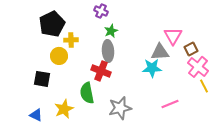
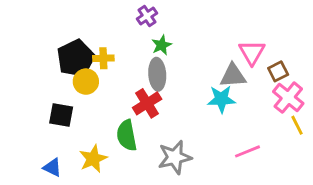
purple cross: (101, 11) -> (147, 16), turned 32
black pentagon: (52, 24) -> (76, 58), moved
red cross: (101, 71) -> (147, 103), turned 36

